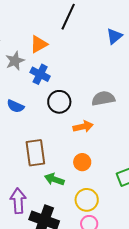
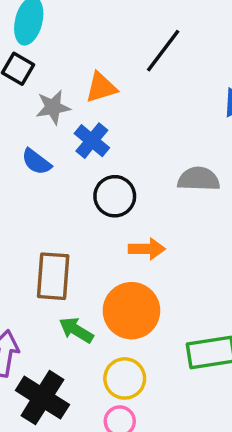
gray semicircle: (103, 98) -> (199, 179), moved
blue semicircle: (15, 106) -> (36, 162), moved
orange circle: (82, 162) -> (131, 311), size x1.8

